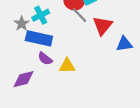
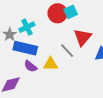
gray line: (80, 15) -> (67, 51), moved
yellow triangle: (67, 66) -> (51, 64), moved

